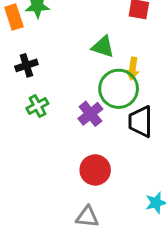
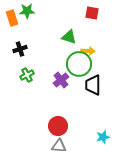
yellow arrow: (133, 69) -> (88, 51), turned -96
red circle: (95, 170) -> (58, 126), moved

